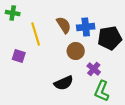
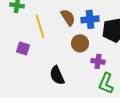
purple cross: (94, 69) -> (98, 61), turned -32
black semicircle: (64, 83) -> (57, 75), moved, turned 90

